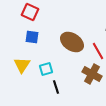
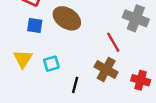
brown ellipse: (72, 42) -> (67, 18), moved
black line: (56, 87) -> (75, 85), moved, turned 32

